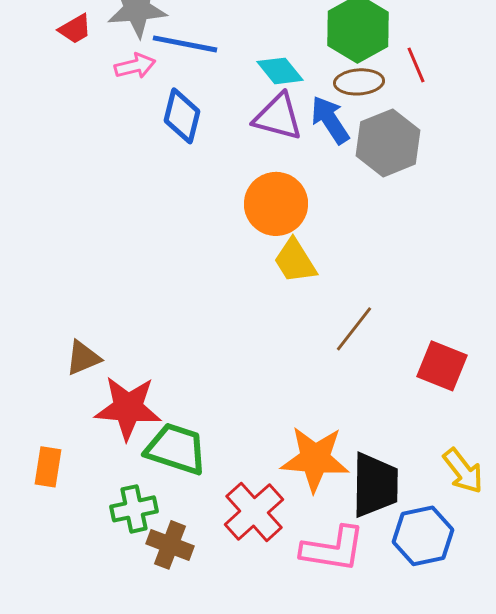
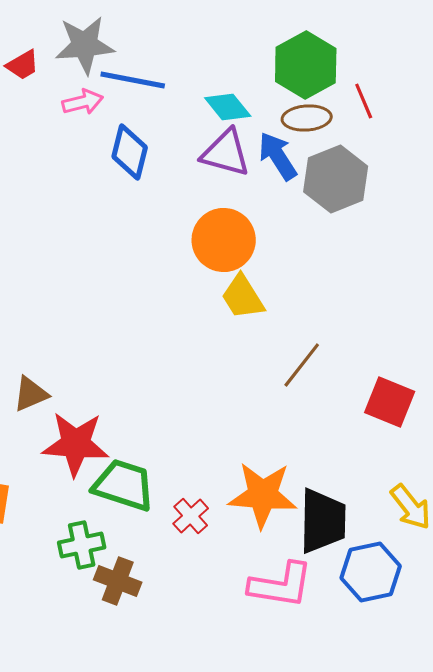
red cross: (254, 512) -> (191, 516), moved, size x0.6

